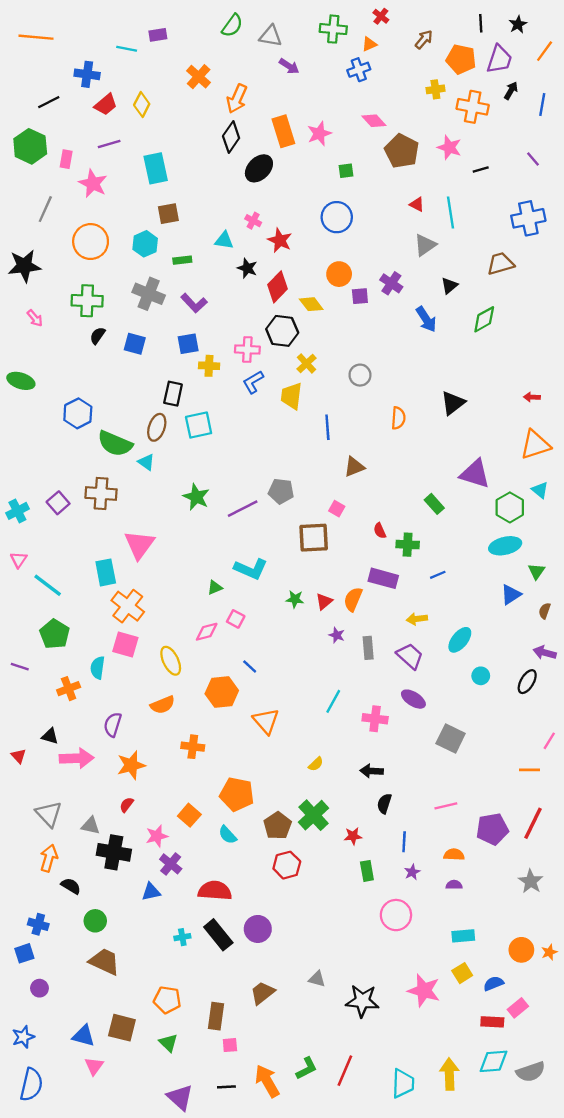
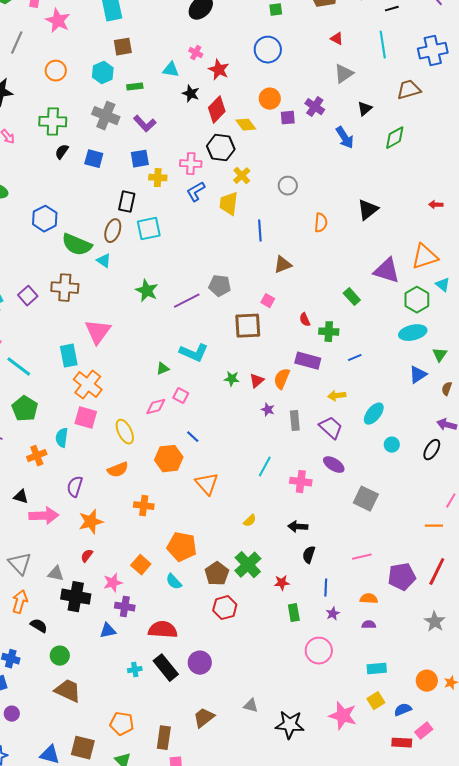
cyan line: (451, 212) -> (383, 45), moved
orange circle: (91, 242) -> (56, 71), size x0.7
orange triangle: (535, 445) -> (425, 257), moved
purple cross: (171, 864) -> (125, 607), turned -30

